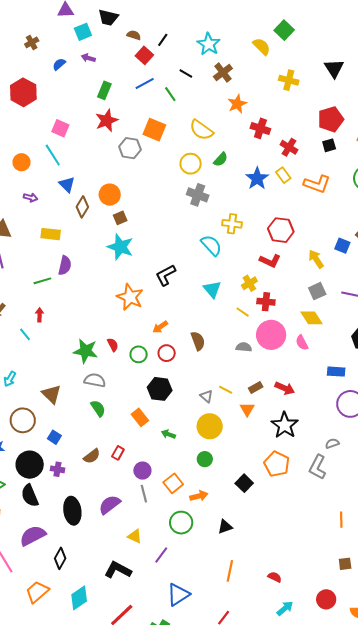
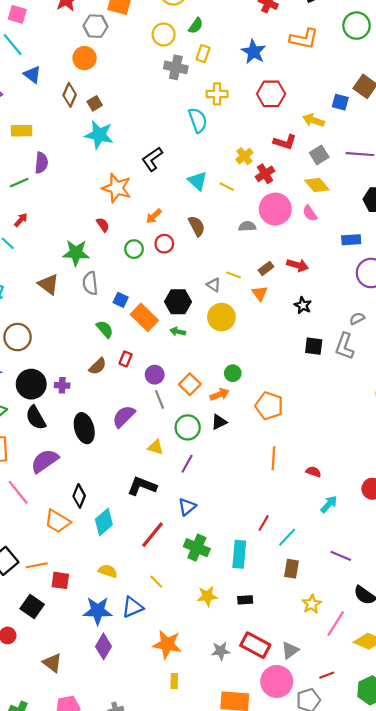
yellow rectangle: (283, 175) -> (203, 54), moved, turned 63
blue star: (257, 178) -> (253, 52), moved
orange circle: (110, 195) -> (85, 58), moved
brown diamond: (82, 207) -> (70, 95), moved
cyan semicircle: (211, 245) -> (198, 120), turned 30
yellow arrow: (316, 259) -> (313, 120), turned -30
red L-shape: (270, 261) -> (285, 142), moved
cyan triangle: (212, 289) -> (197, 181), moved
red cross: (266, 302) -> (265, 174), turned -30
yellow line: (243, 312) -> (227, 187), moved
red arrow: (40, 315) -> (21, 220), turned 48
red semicircle: (113, 345) -> (103, 225), moved
gray semicircle: (95, 380) -> (90, 283), turned -100
black hexagon: (160, 389) -> (178, 302), moved
brown triangle: (51, 394) -> (48, 284), moved
green semicircle: (98, 408) -> (105, 329), moved
orange rectangle: (140, 417) -> (144, 317), size x1.4
black star: (285, 425) -> (303, 305), size x0.6
blue square: (54, 437) -> (121, 300), moved
green circle: (205, 459) -> (233, 373), moved
orange pentagon: (277, 464) -> (269, 406), moved
black square: (244, 483) -> (314, 346), moved, turned -30
green circle: (181, 523) -> (188, 427), moved
black triangle: (225, 527) -> (219, 422), moved
black diamond: (60, 558) -> (79, 496), moved
orange line: (230, 571) -> (273, 458), moved
orange trapezoid: (37, 592) -> (57, 521), turned -100
blue triangle: (178, 594) -> (187, 507), moved, size x0.7

